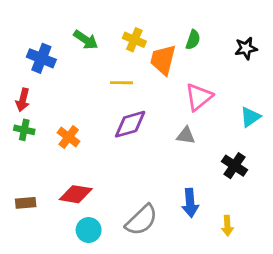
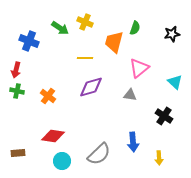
yellow cross: (134, 40) -> (85, 22), moved
cyan triangle: (250, 117) -> (175, 82), turned -42
brown rectangle: (26, 203) -> (18, 153), moved

